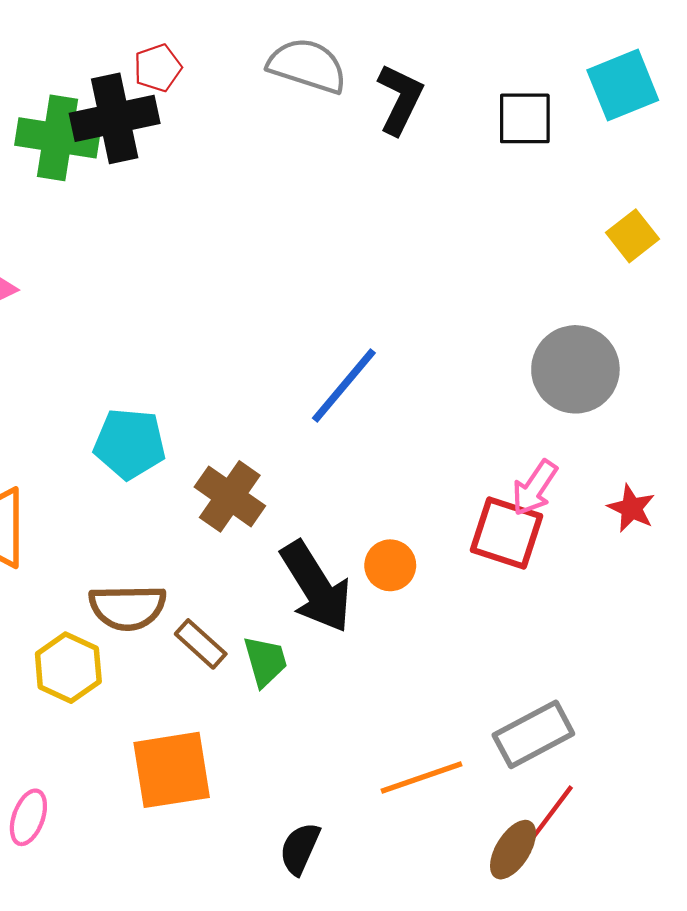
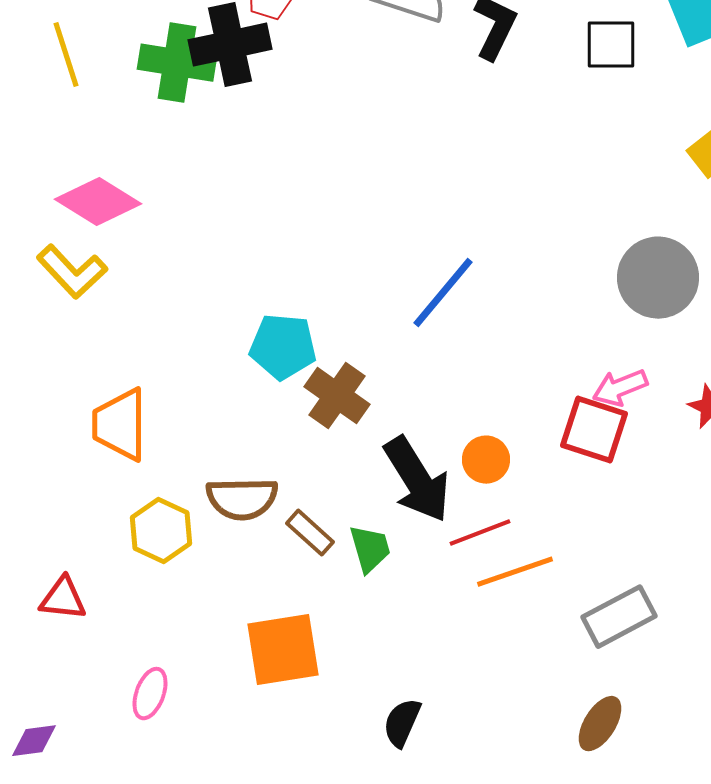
cyan pentagon: (130, 444) -> (283, 347), moved
pink arrow: (535, 488) -> (620, 388), turned 34
yellow hexagon: (68, 668) -> (161, 531), moved
orange line: (421, 777) -> (515, 572), moved
red line: (551, 814) -> (480, 533), moved, turned 32

